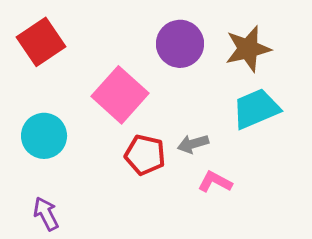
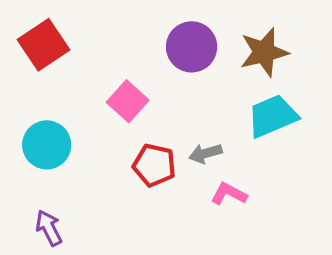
pink square: (120, 95) -> (128, 101), size x0.7

